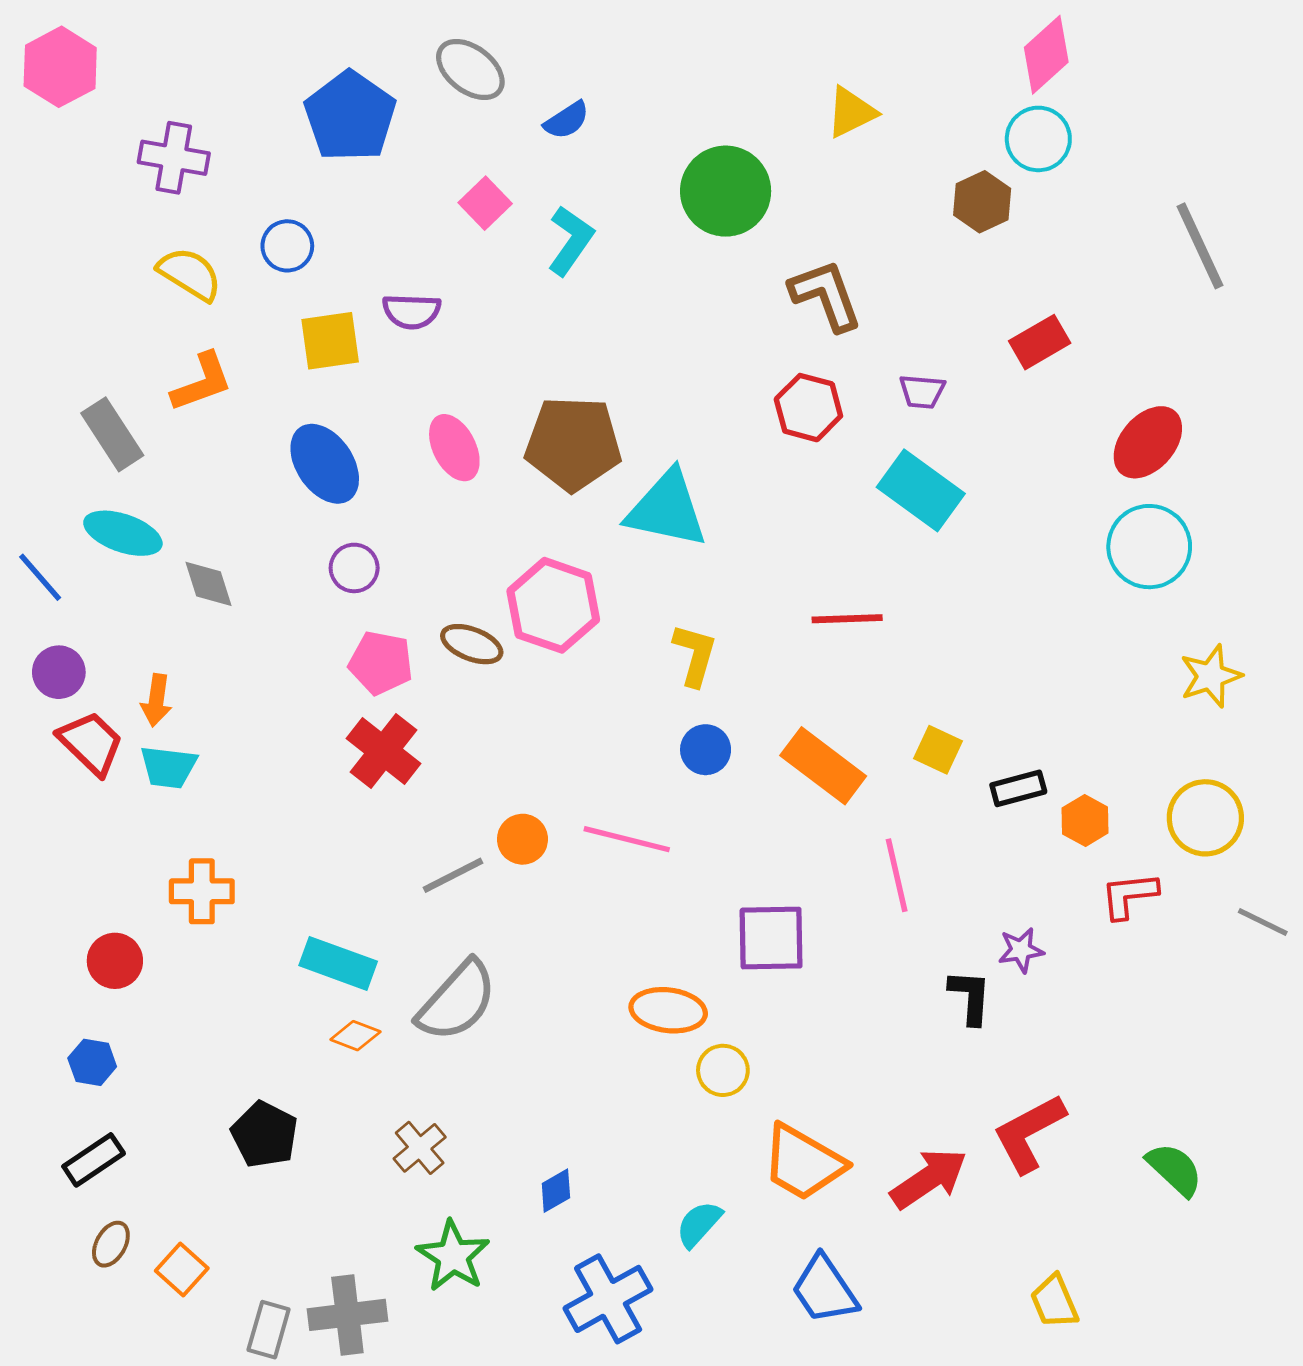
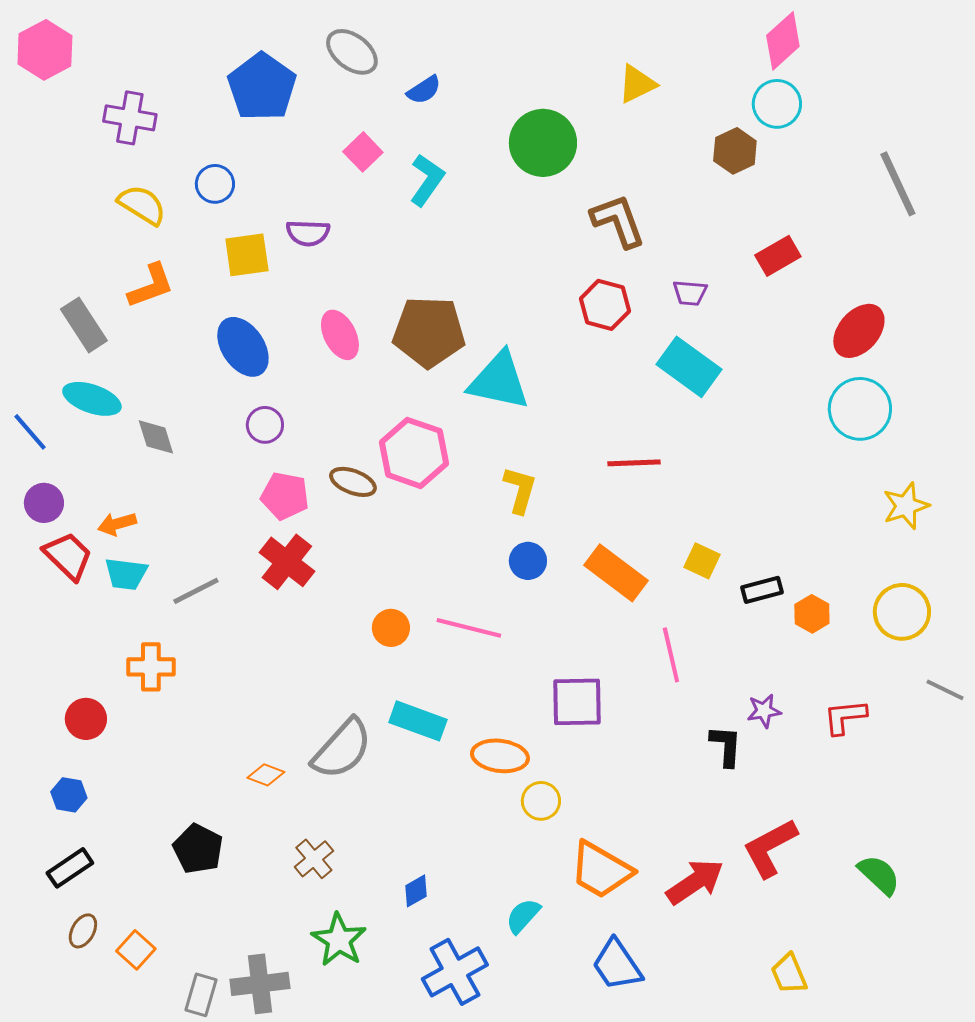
orange arrow: (156, 700) -> (117, 524), turned 66
gray line: (453, 875) -> (196, 591), moved
red L-shape: (1129, 895) -> (845, 717), moved
cyan rectangle: (338, 963) -> (418, 721), moved

